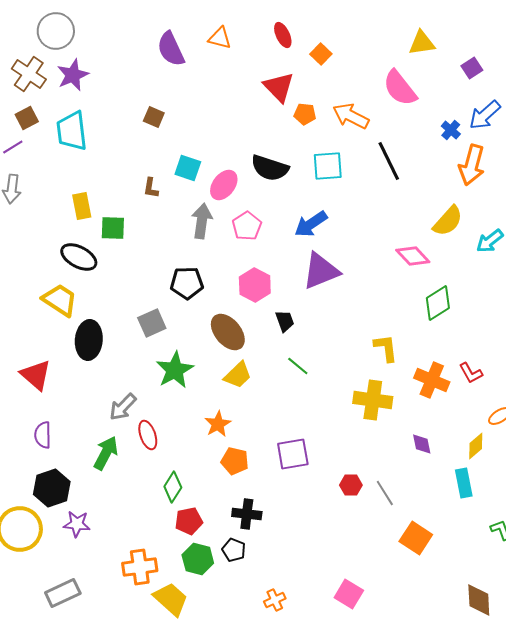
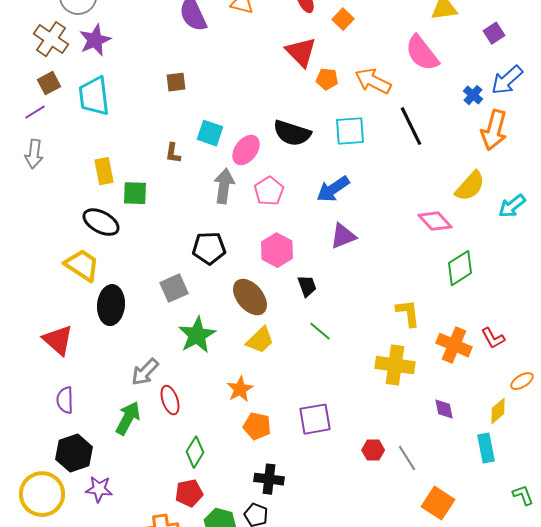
brown square: (154, 117) -> (176, 82), turned -30
purple triangle: (321, 271) -> (343, 236), size x0.7
red pentagon: (189, 521) -> (189, 493), moved

